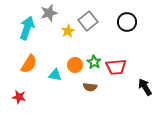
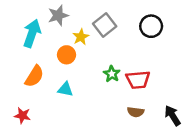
orange circle: (75, 65) -> (66, 55), moved
brown semicircle: (90, 87) -> (136, 112), moved
black arrow: (145, 87) -> (173, 116), moved

